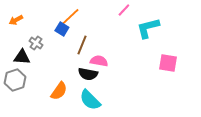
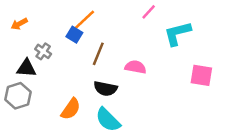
pink semicircle: (99, 61) -> (135, 67), moved

